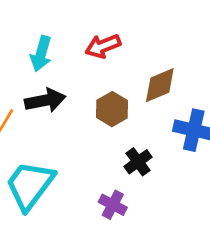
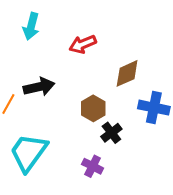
cyan arrow: (41, 54) -> (31, 26), moved
brown hexagon: (112, 109) -> (93, 108), moved

